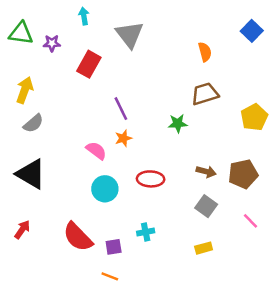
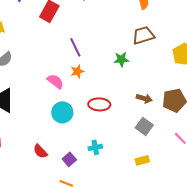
red semicircle: (78, 237) -> (40, 151), size x0.6
purple square: (114, 247) -> (69, 159), turned -32

